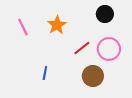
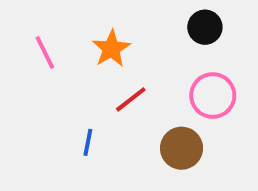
red line: (82, 48) -> (131, 99), moved

